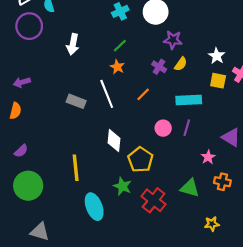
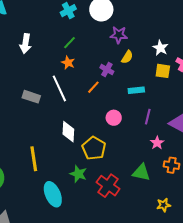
purple cross: (159, 67) -> (107, 70), moved
cyan rectangle: (189, 100) -> (136, 90), size x0.7
purple line: (187, 128) -> (148, 117), moved

